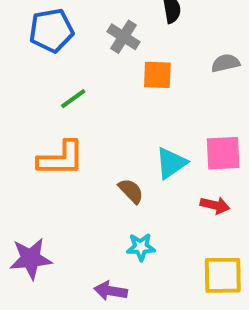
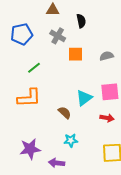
gray semicircle: (225, 63) -> (107, 56), moved
purple star: (31, 259) -> (30, 149), moved

